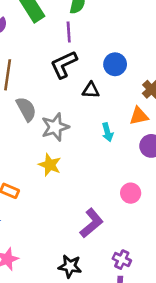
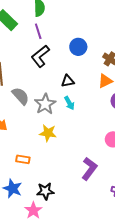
black triangle: (91, 90) -> (68, 81), moved
cyan arrow: (107, 132) -> (69, 103), moved
black star: (70, 266) -> (45, 191), moved

